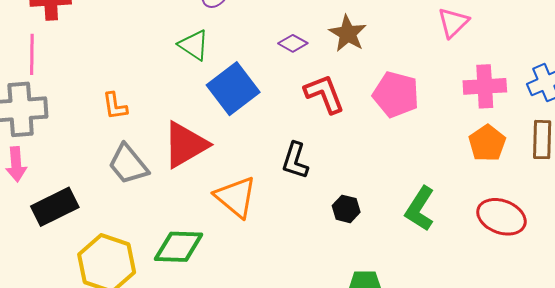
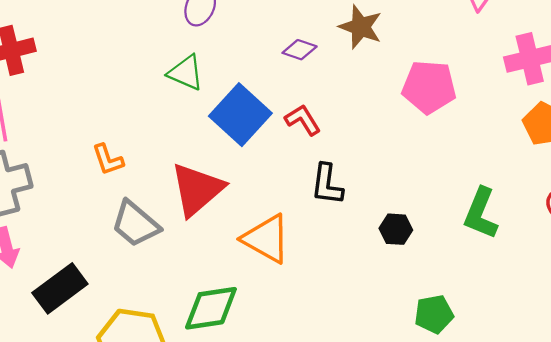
red L-shape: (324, 94) -> (303, 120), moved, size x0.7

